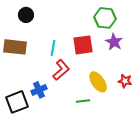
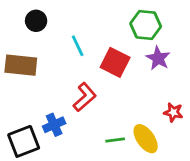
red square: (83, 45) -> (115, 62), turned 35
cyan line: (53, 48) -> (78, 46), moved, turned -35
yellow ellipse: (98, 82) -> (146, 139), moved

